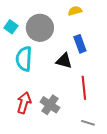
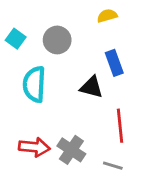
gray circle: (40, 28) -> (57, 40), size x0.7
red arrow: (24, 103) -> (34, 147), turned 80
gray line: (88, 123) -> (113, 166), moved

